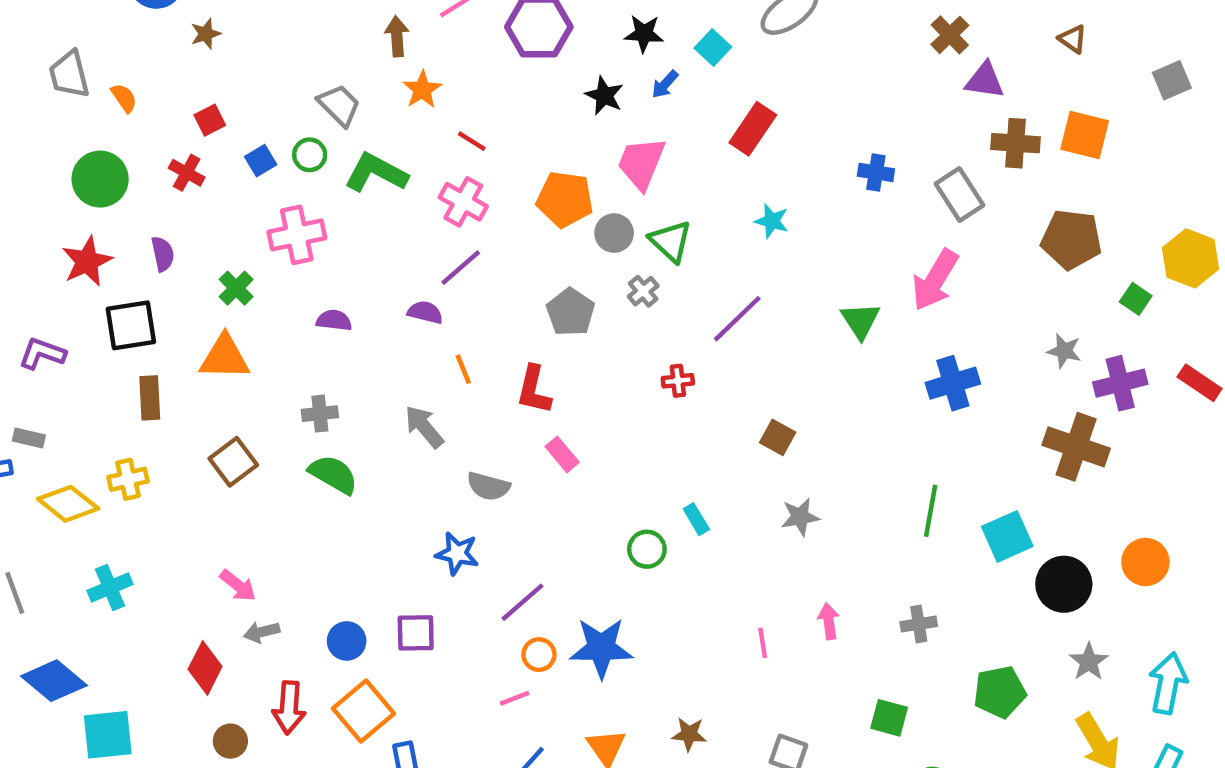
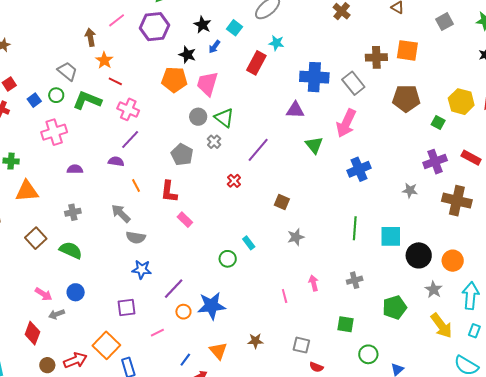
black star: (644, 34) -> (202, 25), turned 30
purple triangle: (985, 80) -> (295, 110), moved
red line: (472, 141) -> (115, 81), moved
blue cross: (876, 172) -> (314, 77), size x1.8
orange pentagon: (565, 199) -> (174, 80), moved
cyan star: (772, 221) -> (276, 43), moved
green cross: (236, 288) -> (11, 161), moved, turned -35
gray star: (1064, 351) -> (410, 190), moved
red cross: (678, 381) -> (234, 181), turned -32
brown cross: (1076, 447) -> (457, 201), moved
green semicircle: (333, 474) -> (71, 250), moved
gray semicircle: (488, 486) -> (136, 237), moved
cyan square: (1007, 536) -> (391, 236), turned 30
orange circle: (1145, 562) -> (453, 261), moved
blue circle: (347, 641) -> (76, 292), moved
pink line: (515, 698) -> (157, 333), moved
red arrow: (289, 708) -> (75, 360), moved, turned -110

